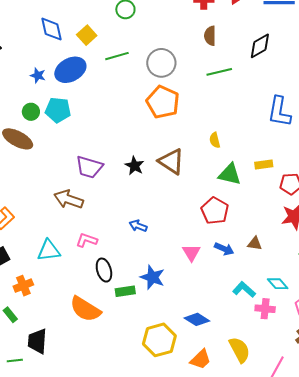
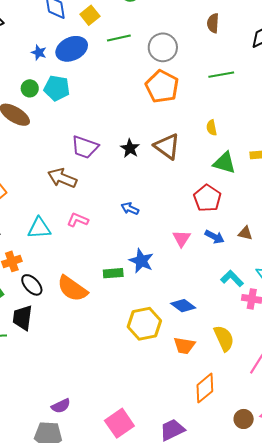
green line: (219, 72) -> (221, 75), moved
black ellipse: (104, 270) -> (32, 285), moved, turned -30
orange trapezoid: (201, 359) -> (184, 346), turned 50

